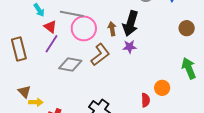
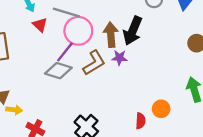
brown arrow: (112, 29) -> (111, 35), size x1.5
purple line: (52, 44) -> (65, 52), moved
purple star: (130, 47) -> (119, 58), moved

